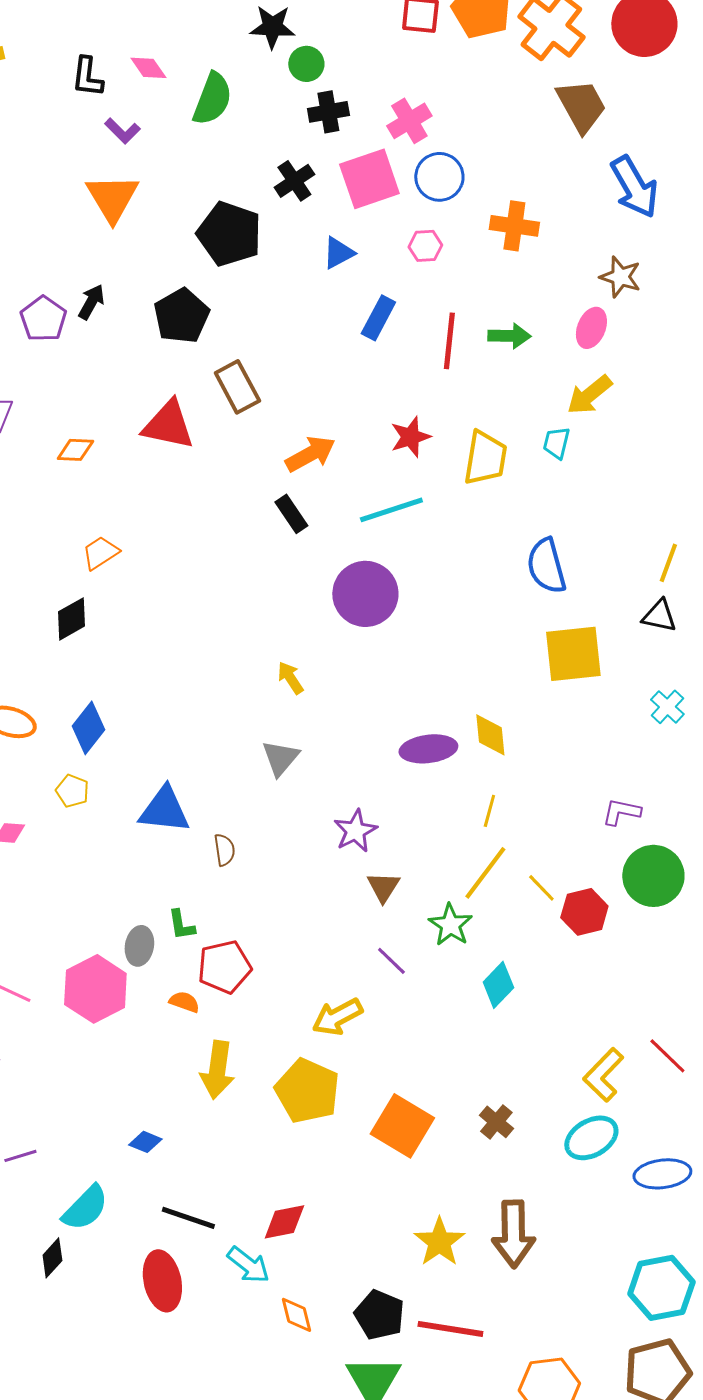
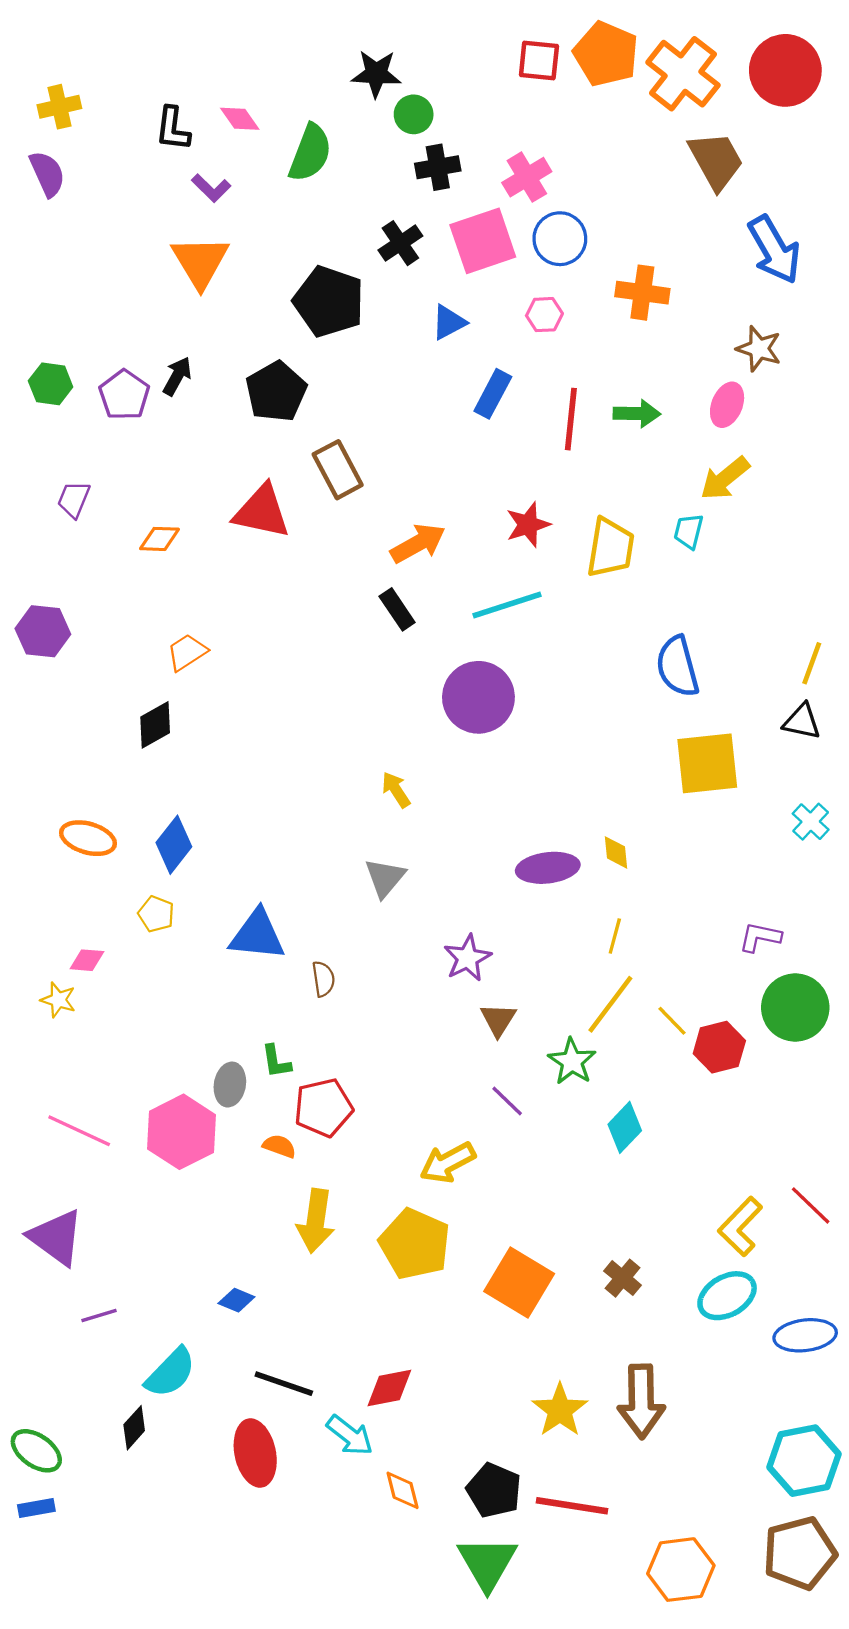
yellow diamond: (490, 735) -> (616, 852), size x0.7

